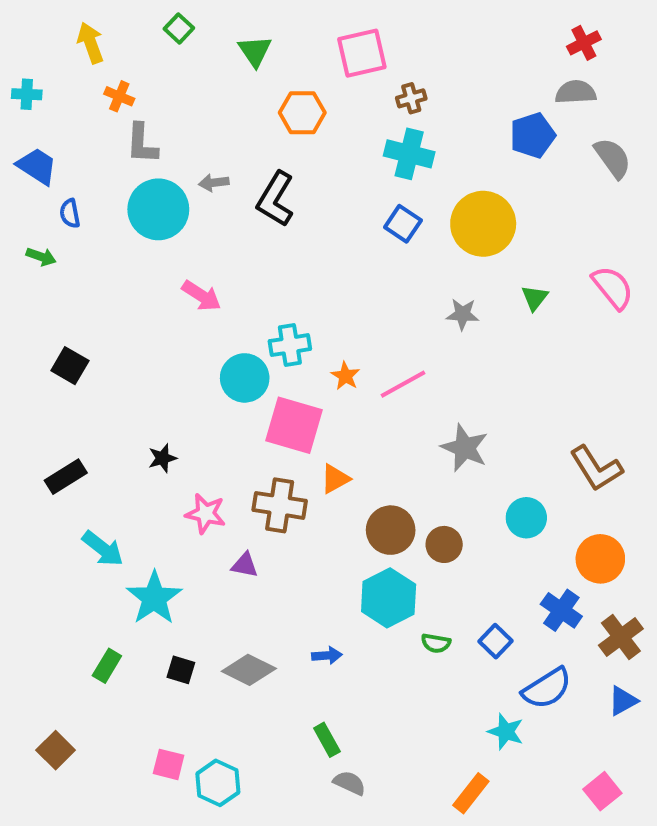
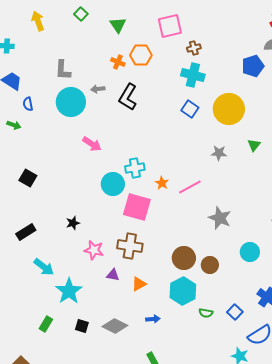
orange cross: (119, 96) -> (118, 62), moved
orange triangle: (335, 479) -> (139, 284), moved

